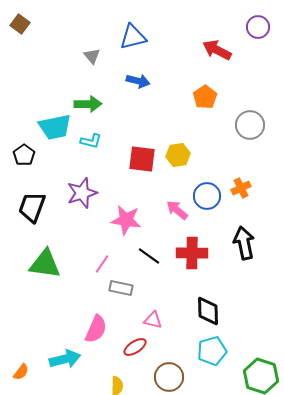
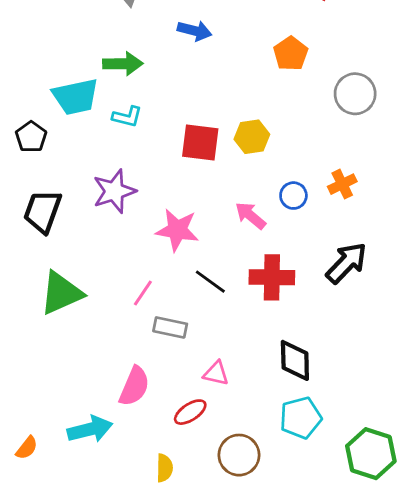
blue circle: (207, 196) -> (293, 196), size x0.7
black arrow: (244, 243) -> (346, 263), turned 56
green triangle: (45, 264) -> (61, 293), turned -32

